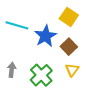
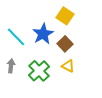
cyan line: (17, 25) -> (16, 37), moved, turned 30
yellow triangle: (72, 70) -> (68, 66), turned -40

